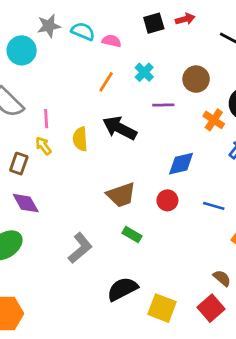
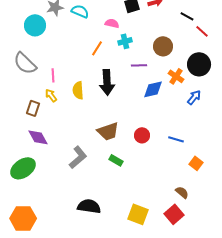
pink semicircle: (112, 41) -> (112, 23), moved
cyan cross: (144, 72) -> (125, 41), turned 32
black arrow: (120, 128) -> (107, 82), turned -120
blue diamond: (181, 164) -> (153, 89), moved
gray L-shape: (80, 248) -> (78, 157), moved
black semicircle: (122, 289) -> (89, 206), moved, turned 35

